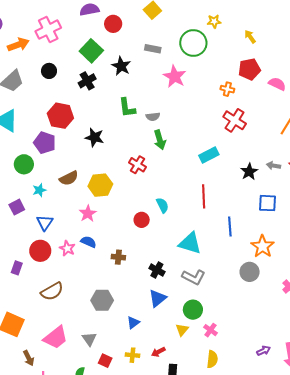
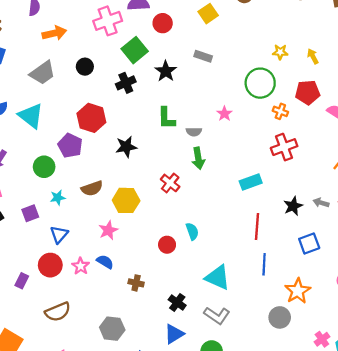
yellow star: (214, 21) -> (280, 52), moved
pink cross: (48, 30) -> (108, 21), moved
green circle: (193, 43) -> (260, 83), moved
pink star: (175, 77) -> (224, 114), moved, size x0.6
red cross: (235, 120) -> (284, 147), turned 30
black star: (94, 137) -> (126, 147), turned -30
red line: (204, 196) -> (257, 227), moved
blue square: (268, 203) -> (309, 243), turned -30

